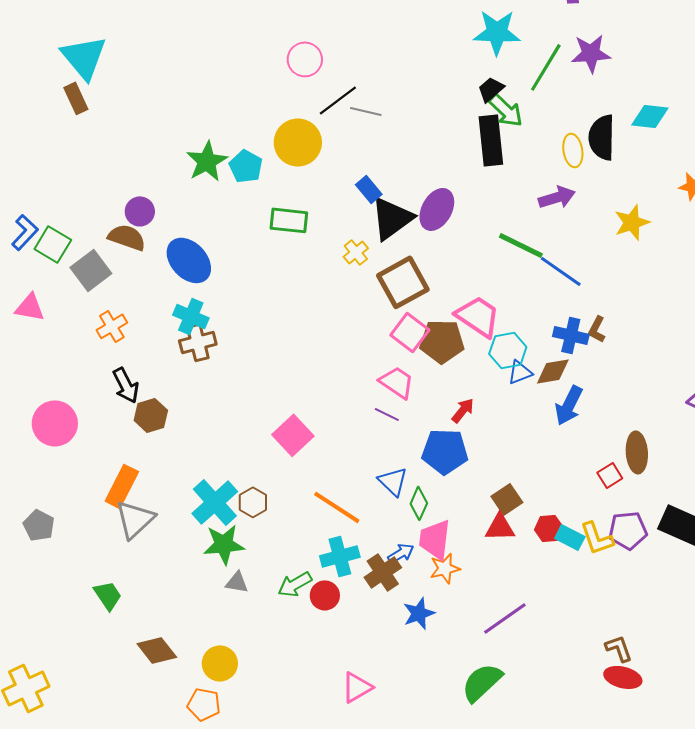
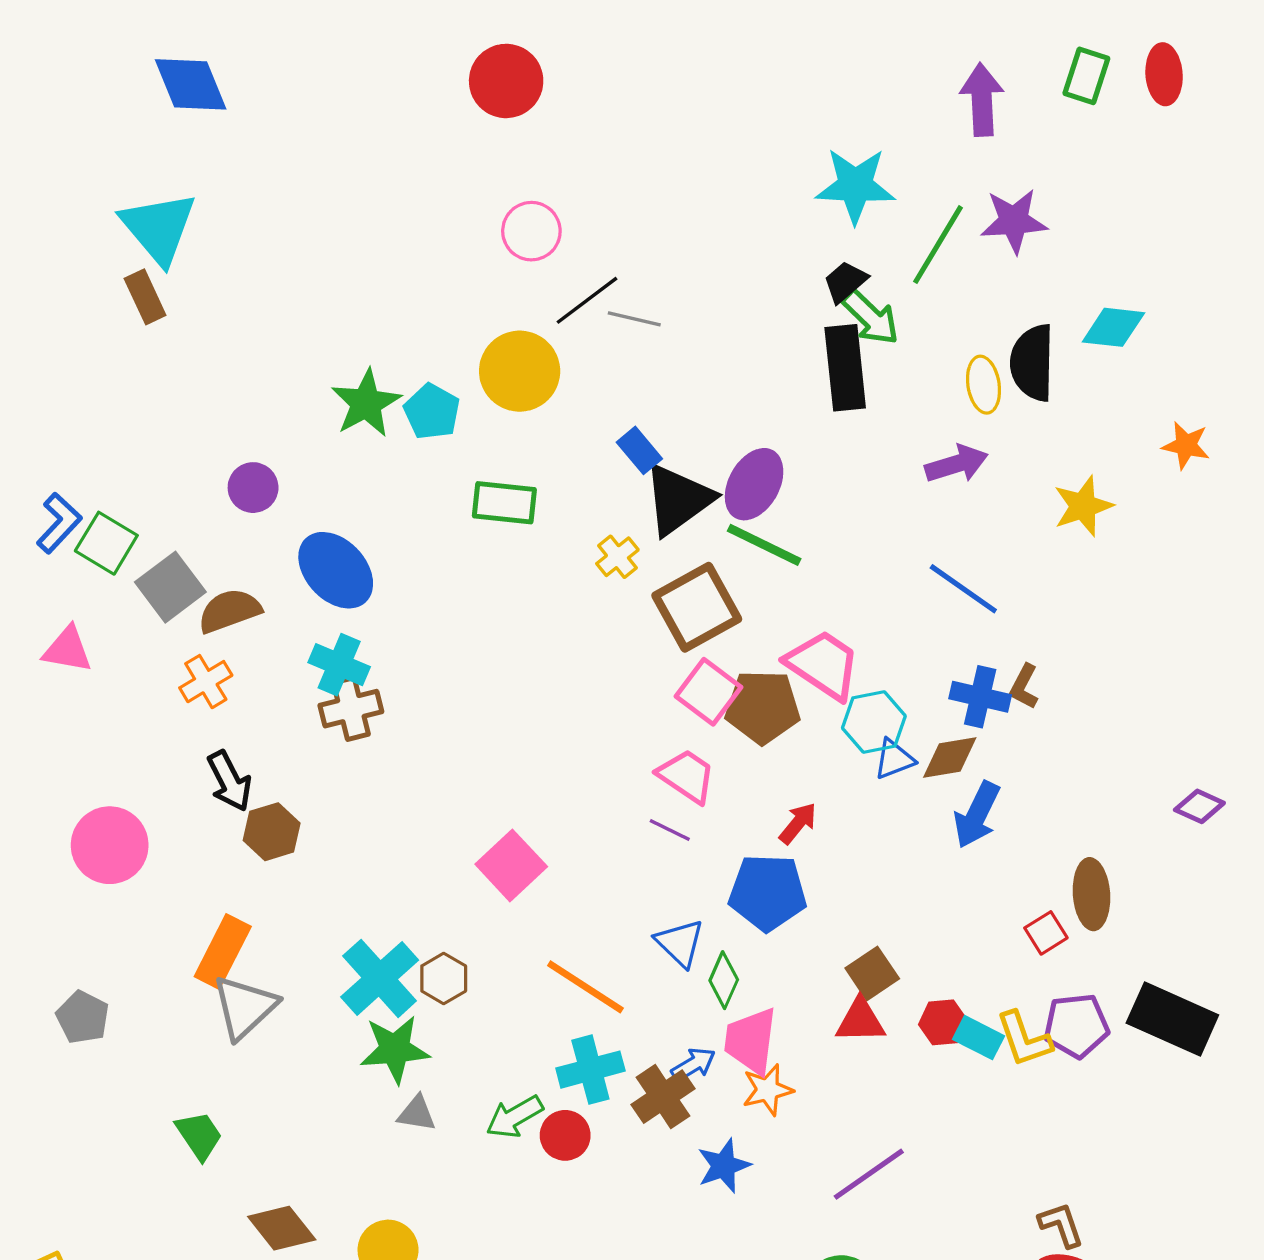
brown semicircle: (127, 237) -> (229, 611), moved, turned -39
green line: (521, 245) -> (764, 545), moved

